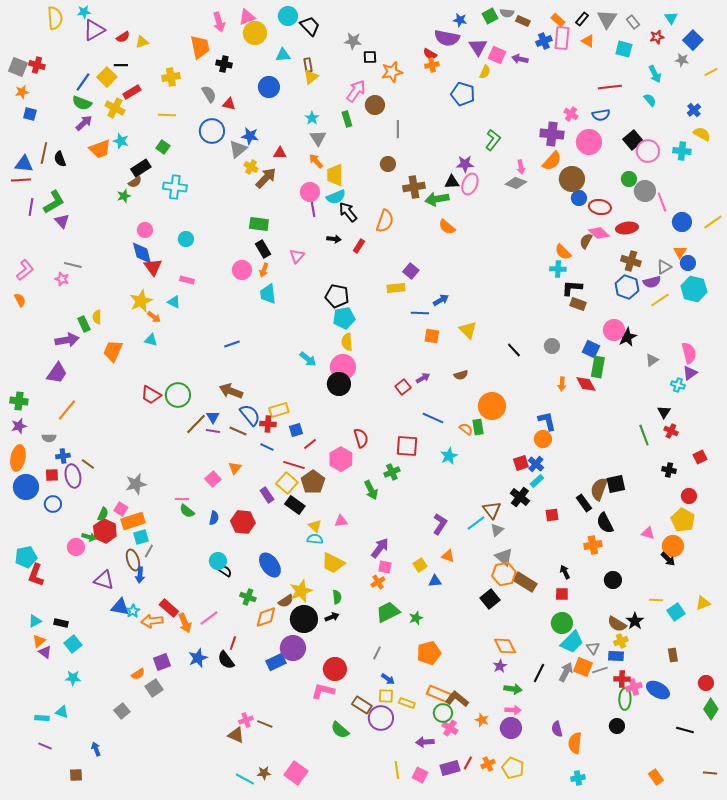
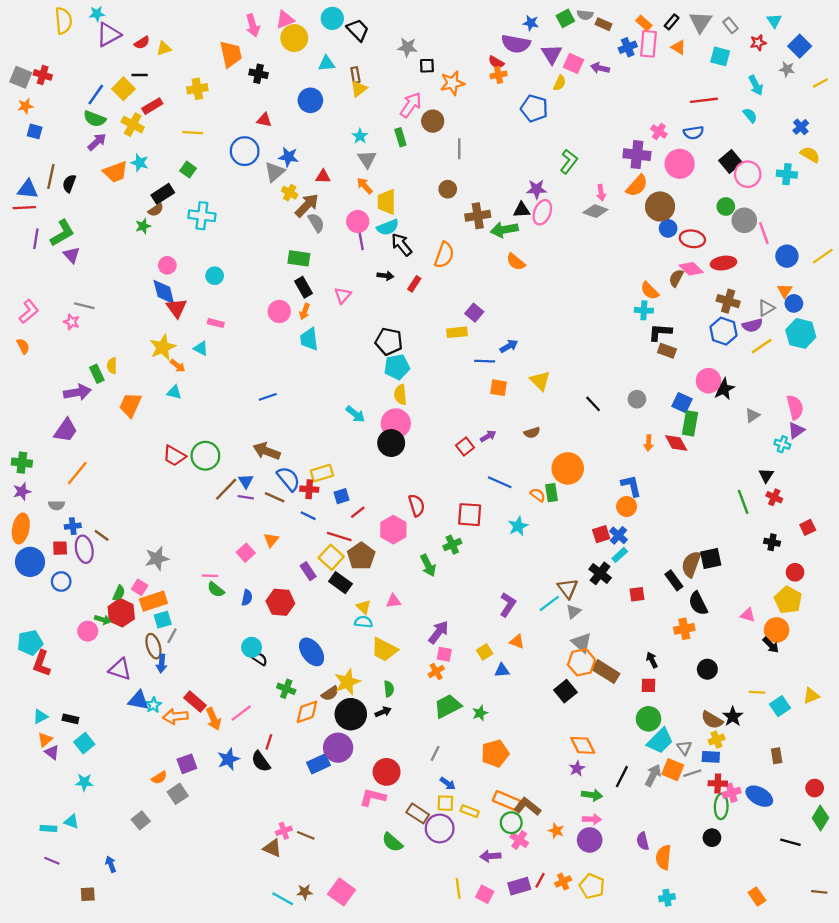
gray semicircle: (209, 94) -> (316, 223), moved
black semicircle: (60, 159) -> (69, 183), turned 42

